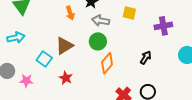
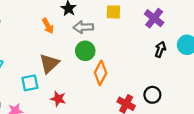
purple cross: (163, 26) -> (154, 18), turned -30
black arrow: (146, 58) -> (160, 49), moved
cyan square: (44, 59) -> (30, 83), turned -35

